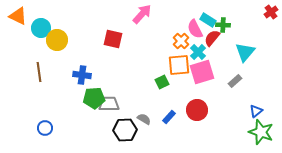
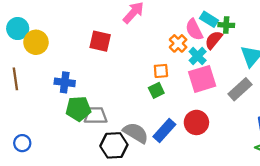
orange square: (179, 65) -> (161, 71), moved, size x0.6
gray rectangle: (235, 81) -> (240, 89), size x1.5
blue rectangle: (169, 117) -> (164, 130), size x1.5
gray semicircle: (144, 119) -> (136, 133), size x1.6

